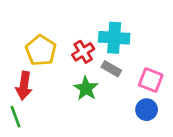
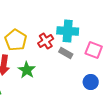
pink square: (151, 80) -> (94, 50), moved
green star: (86, 88) -> (27, 70), moved

